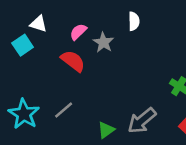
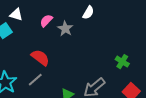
white semicircle: (134, 21) -> (88, 13), turned 32
red semicircle: (73, 61) -> (40, 58), moved

